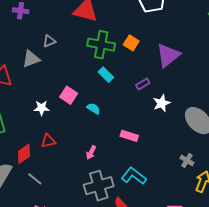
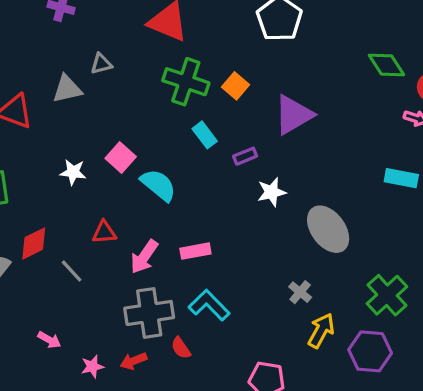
cyan rectangle: (106, 75) -> (205, 135), moved
cyan semicircle: (94, 108) -> (158, 185), size x1.6
pink rectangle: (129, 136) -> (195, 251), moved, turned -36
red triangle: (48, 141) -> (104, 232), moved
pink arrow: (91, 152) -> (144, 257), size x1.5
gray line: (35, 179) -> (72, 271), moved

